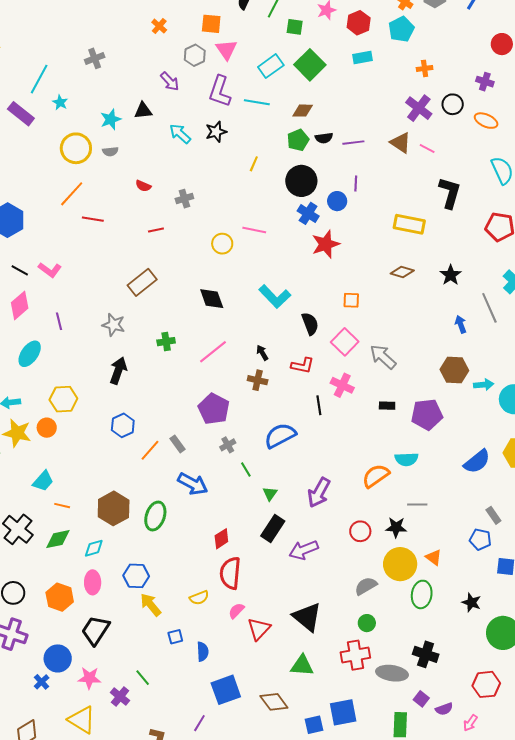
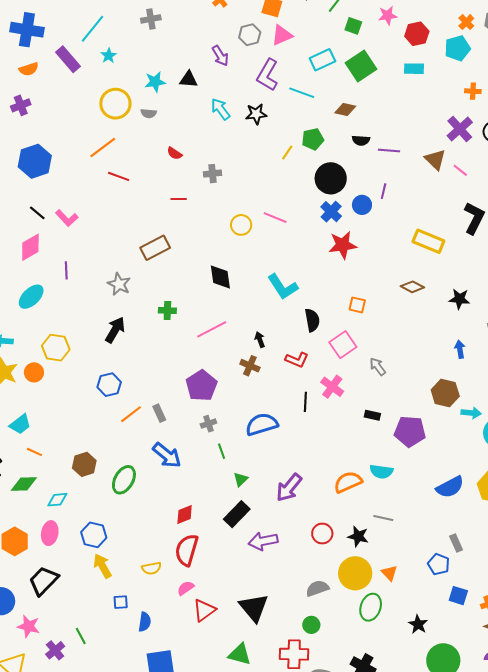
pink triangle: (226, 50) -> (282, 35), turned 30
green pentagon: (298, 140) -> (313, 139), moved
black star: (451, 275) -> (459, 299), turned 30
gray arrow: (383, 357) -> (378, 367), size x0.7
brown hexagon: (114, 508) -> (84, 464), size x0.7

